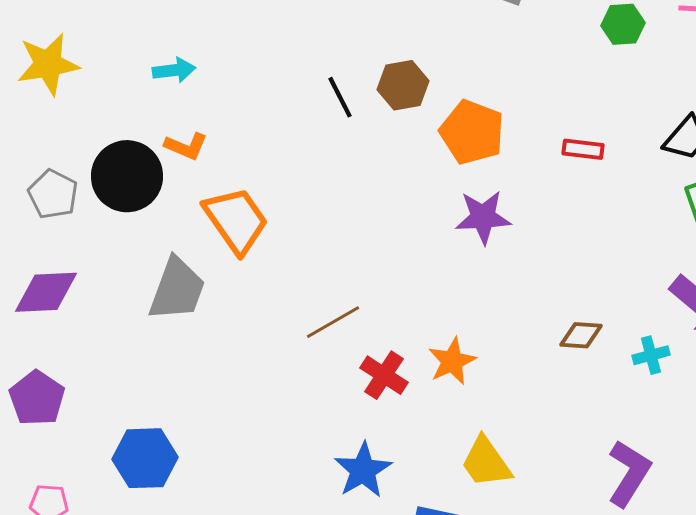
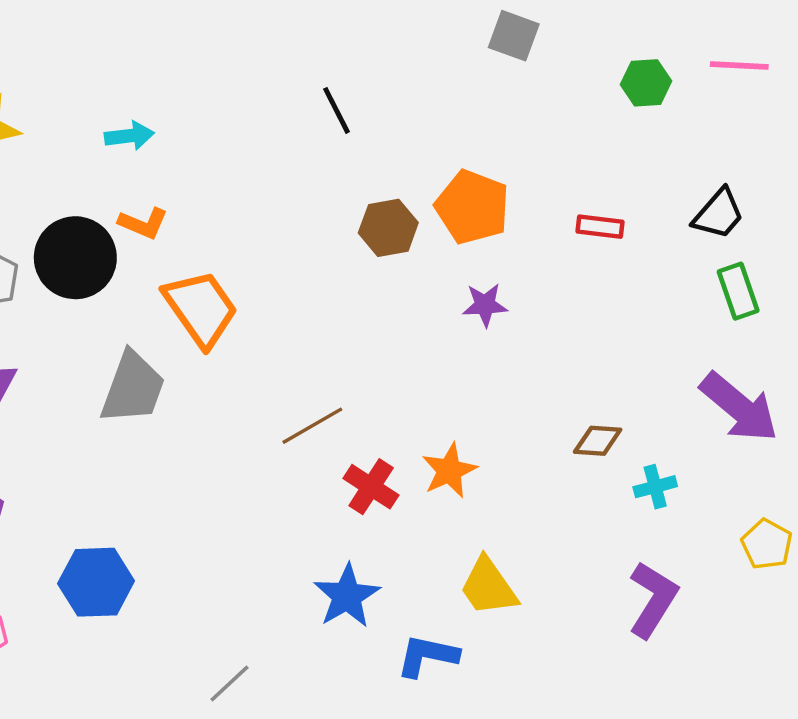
brown hexagon: (403, 85) -> (388, 228), moved
black line: (340, 97) -> (337, 110), moved
purple star: (483, 217) -> (485, 305), size x0.7
cyan cross: (651, 355) -> (655, 487), moved

